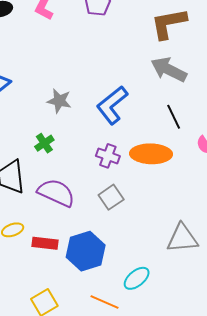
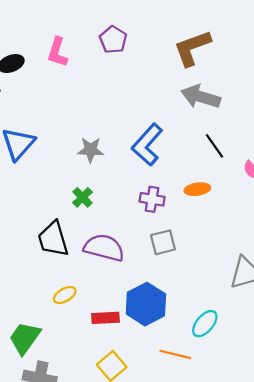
orange ellipse: (151, 154) -> (197, 189), size x0.6
gray square: (111, 197) -> (163, 242), turned 30
red rectangle: (45, 243) -> (106, 318), moved

